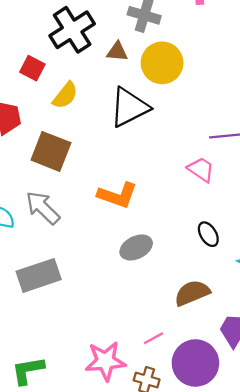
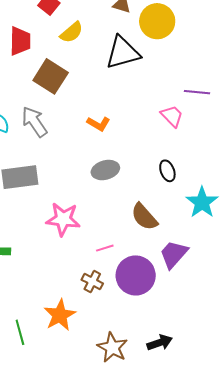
orange L-shape: (117, 195) -> (98, 124), size x0.7
brown semicircle: (192, 293) -> (144, 217), turned -120
pink star: (105, 361) -> (63, 219), moved

